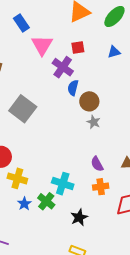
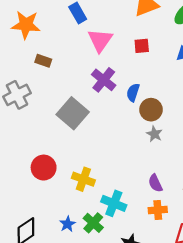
purple cross: (63, 67) -> (104, 80), moved
yellow cross: (17, 178) -> (83, 179), moved

